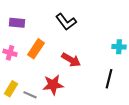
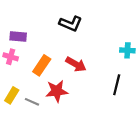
black L-shape: (66, 22) -> (71, 24), turned -30
purple rectangle: (17, 23) -> (18, 36), moved
orange rectangle: (36, 49) -> (42, 65), moved

